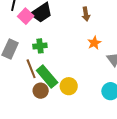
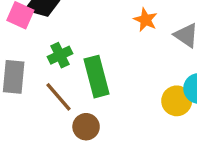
green rectangle: (47, 76) -> (96, 77), moved, turned 45
yellow circle: (69, 86) -> (177, 101), moved

